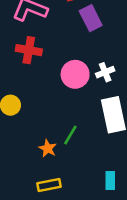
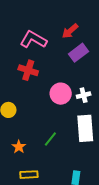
purple rectangle: (91, 18) -> (79, 53), turned 72
orange star: (48, 148) -> (19, 147), moved

